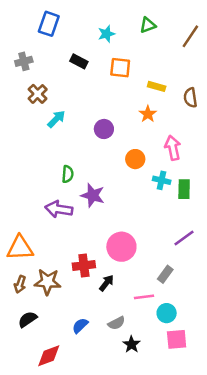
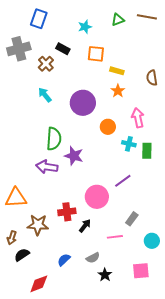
brown line: (190, 36) -> (147, 17), moved, turned 66
gray cross: (24, 61) -> (19, 49), size x1.6
yellow rectangle: (157, 86) -> (117, 71), moved
brown cross: (38, 94) -> (46, 64), moved
cyan arrow: (56, 119) -> (45, 95), turned -84
purple circle: (104, 129) -> (83, 103), size x1.6
green semicircle: (68, 174) -> (54, 139), size x1.6
purple line: (184, 238) -> (123, 181), moved
brown arrow: (20, 284) -> (12, 238), moved
cyan circle: (167, 313) -> (152, 241), moved

